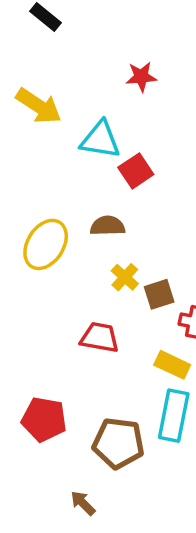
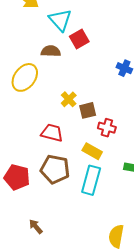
cyan triangle: (100, 140) -> (60, 20), turned 35
brown semicircle: (108, 226) -> (51, 51), moved
brown pentagon: (118, 443) -> (55, 169), moved

